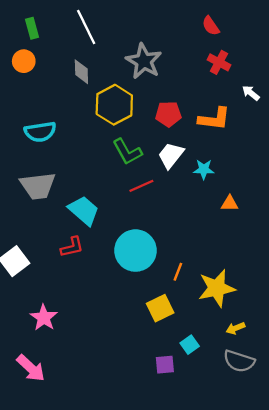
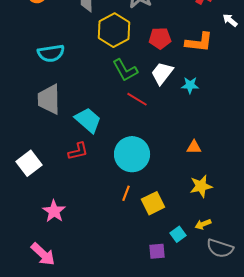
gray trapezoid: (38, 186) -> (49, 99), turned 96
red line: (141, 186) -> (137, 99), turned 55
orange triangle: (230, 203) -> (194, 147), moved
orange line: (178, 272) -> (126, 193), moved
yellow star: (217, 288) -> (201, 186), size x0.7
yellow arrow: (235, 328) -> (203, 224), moved

